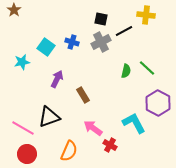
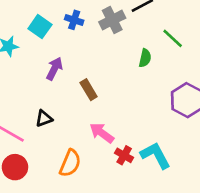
green line: (147, 68) -> (173, 38), moved
black triangle: (49, 117) -> (44, 119), size x0.6
cyan L-shape: (134, 123) -> (156, 155), moved

